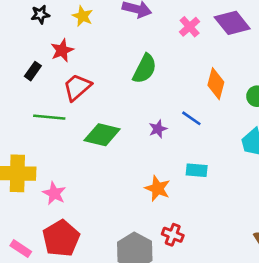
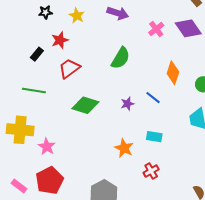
green line: (49, 117) -> (34, 90), moved
red cross: (173, 235) -> (151, 171), moved, turned 35

